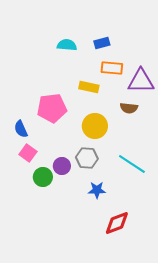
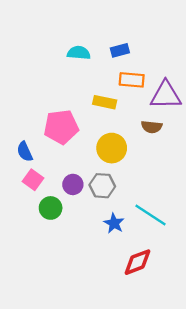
cyan line: (132, 164) -> (150, 215), moved
purple circle: (62, 166) -> (73, 184), moved
blue star: (97, 190) -> (114, 223), turned 30

